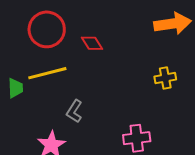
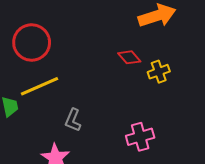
red diamond: (92, 43) -> (129, 57), moved

